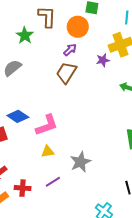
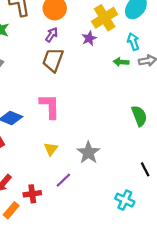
pink L-shape: (47, 125) -> (50, 106), moved, turned -60
yellow triangle: (48, 152) -> (51, 149), turned -32

